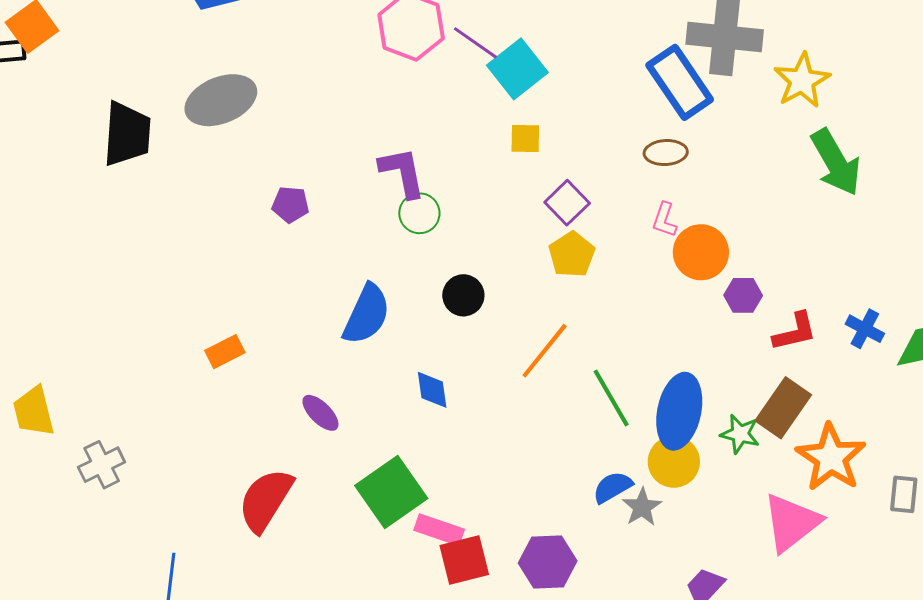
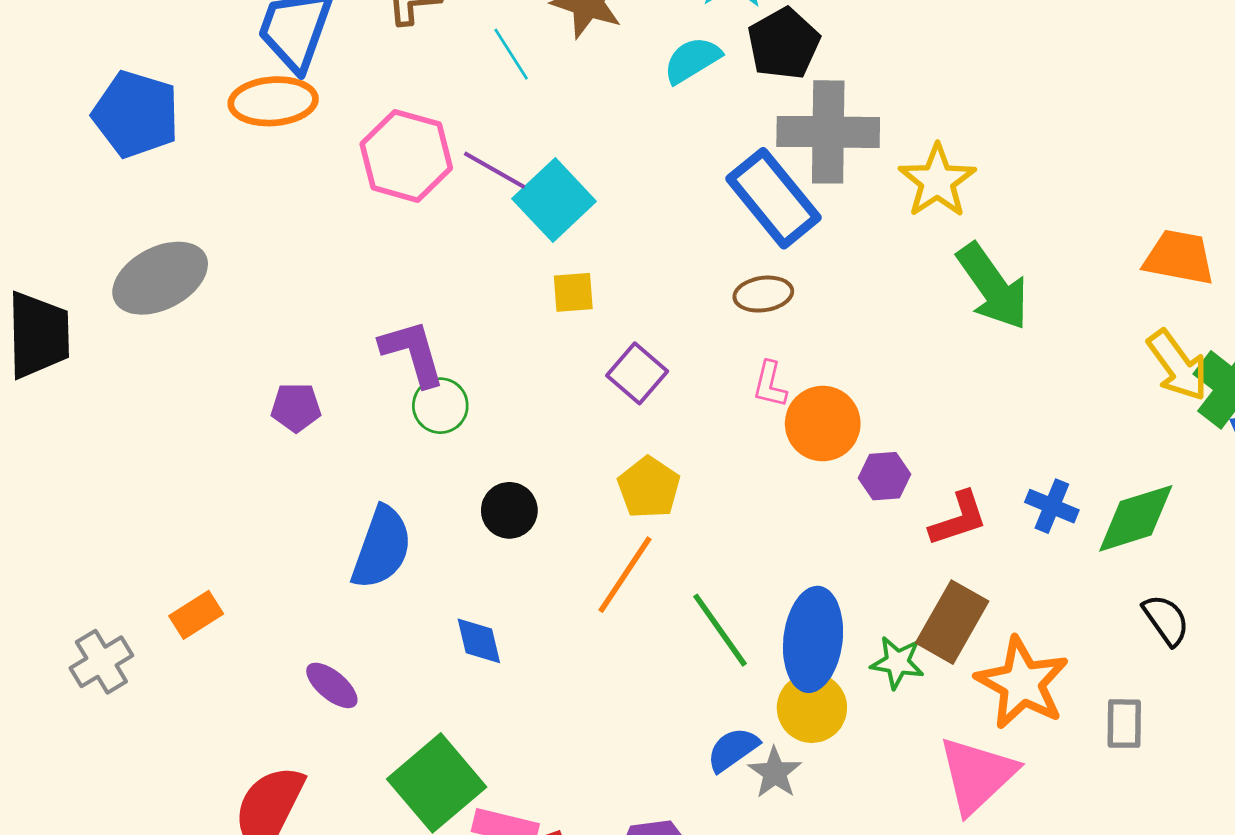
purple pentagon: (290, 204) -> (296, 407), moved
yellow pentagon: (572, 254) -> (649, 487), moved
gray cross: (102, 465) -> (101, 662), moved

